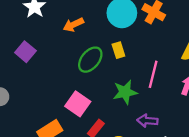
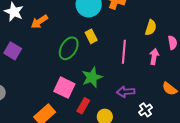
orange arrow: (73, 25) -> (39, 22), moved
green star: (125, 92) -> (92, 77), moved

